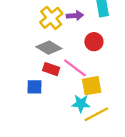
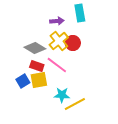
yellow cross: (51, 18) -> (59, 41), moved
yellow square: (92, 86) -> (39, 80), moved
blue square: (34, 87) -> (23, 81), turned -32

